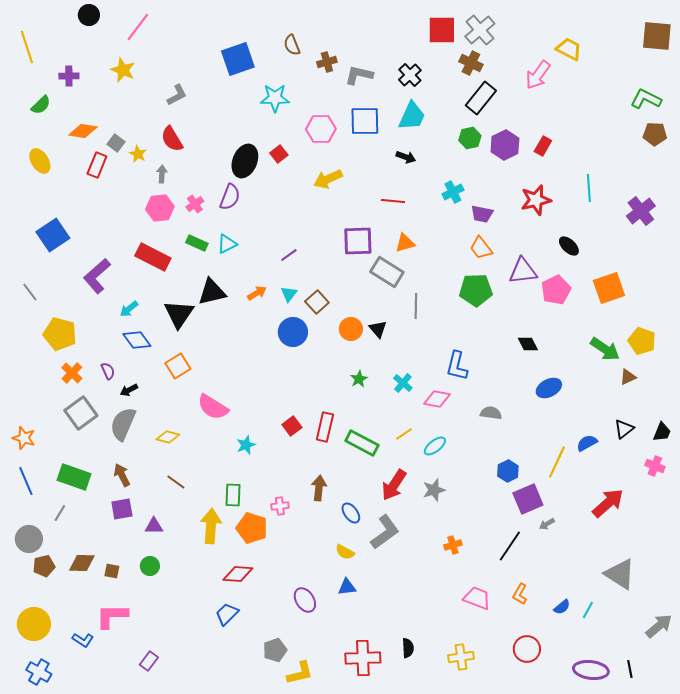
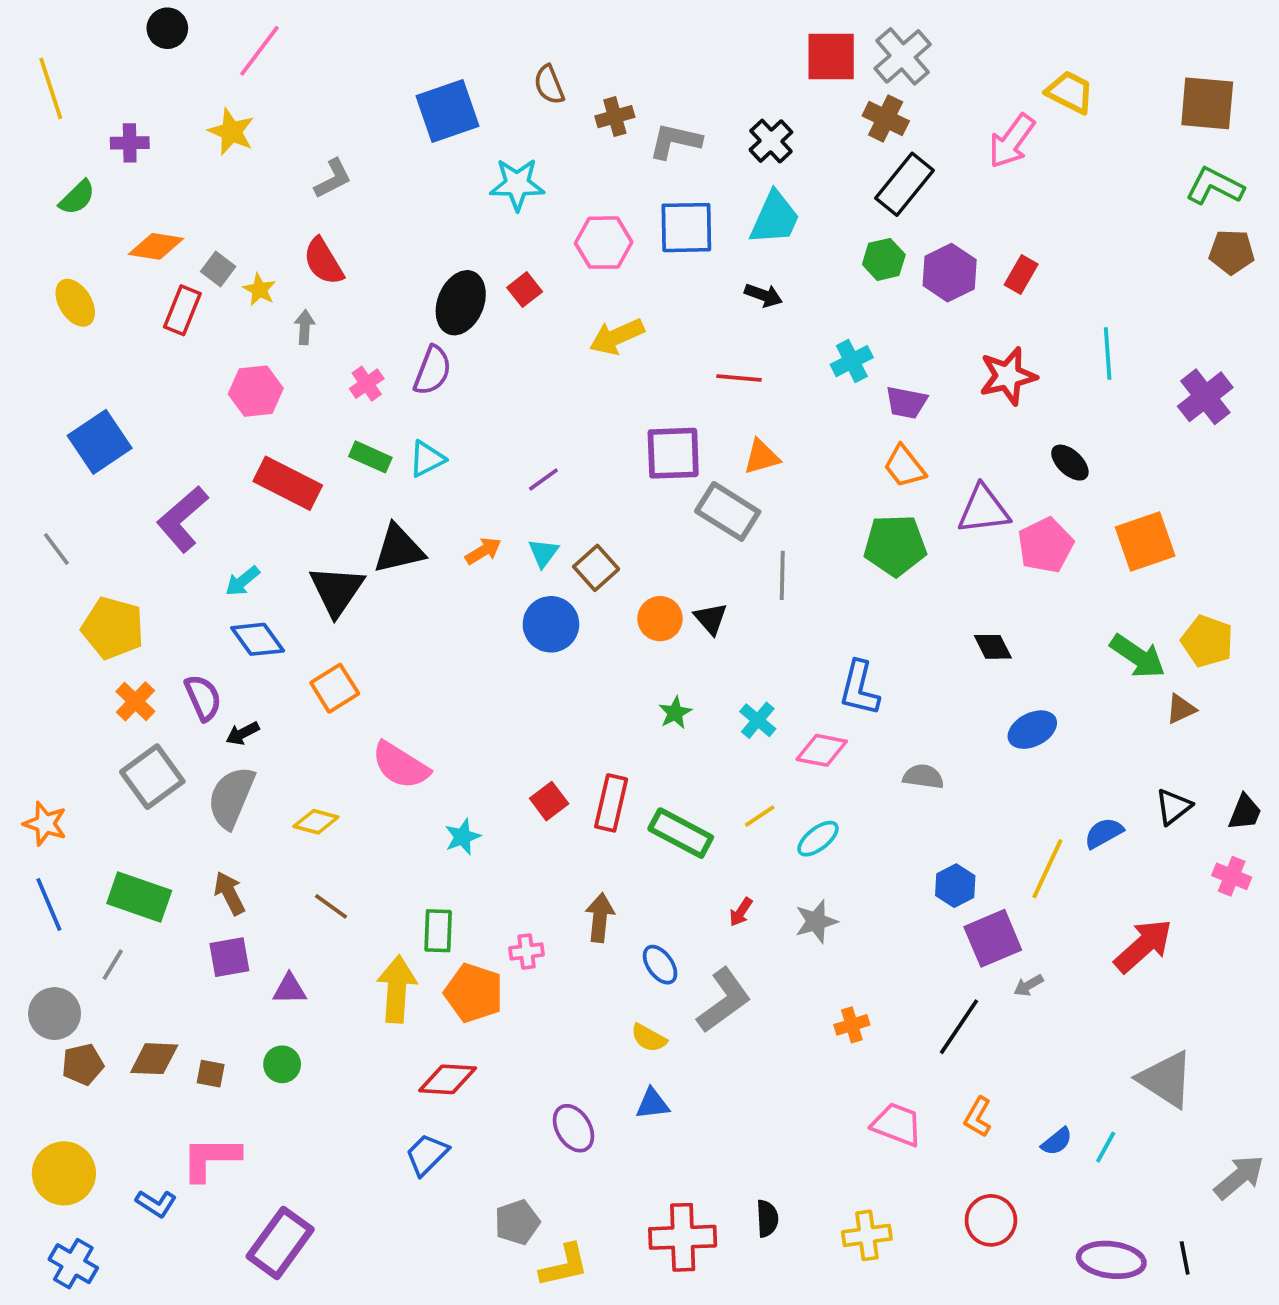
brown square: (657, 36) -> (1207, 103), moved
pink hexagon: (160, 208) -> (256, 391), moved
purple semicircle: (108, 371) -> (203, 698), size x1.4
red arrow: (394, 485) -> (741, 912), size x0.5
purple rectangle: (149, 661) -> (280, 1243), size x1.8

